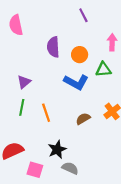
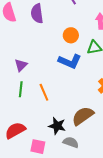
purple semicircle: (53, 47) -> (37, 14), moved
brown semicircle: (83, 119) -> (83, 116), moved, size x1.6
black star: (57, 149) -> (57, 126), turned -30

